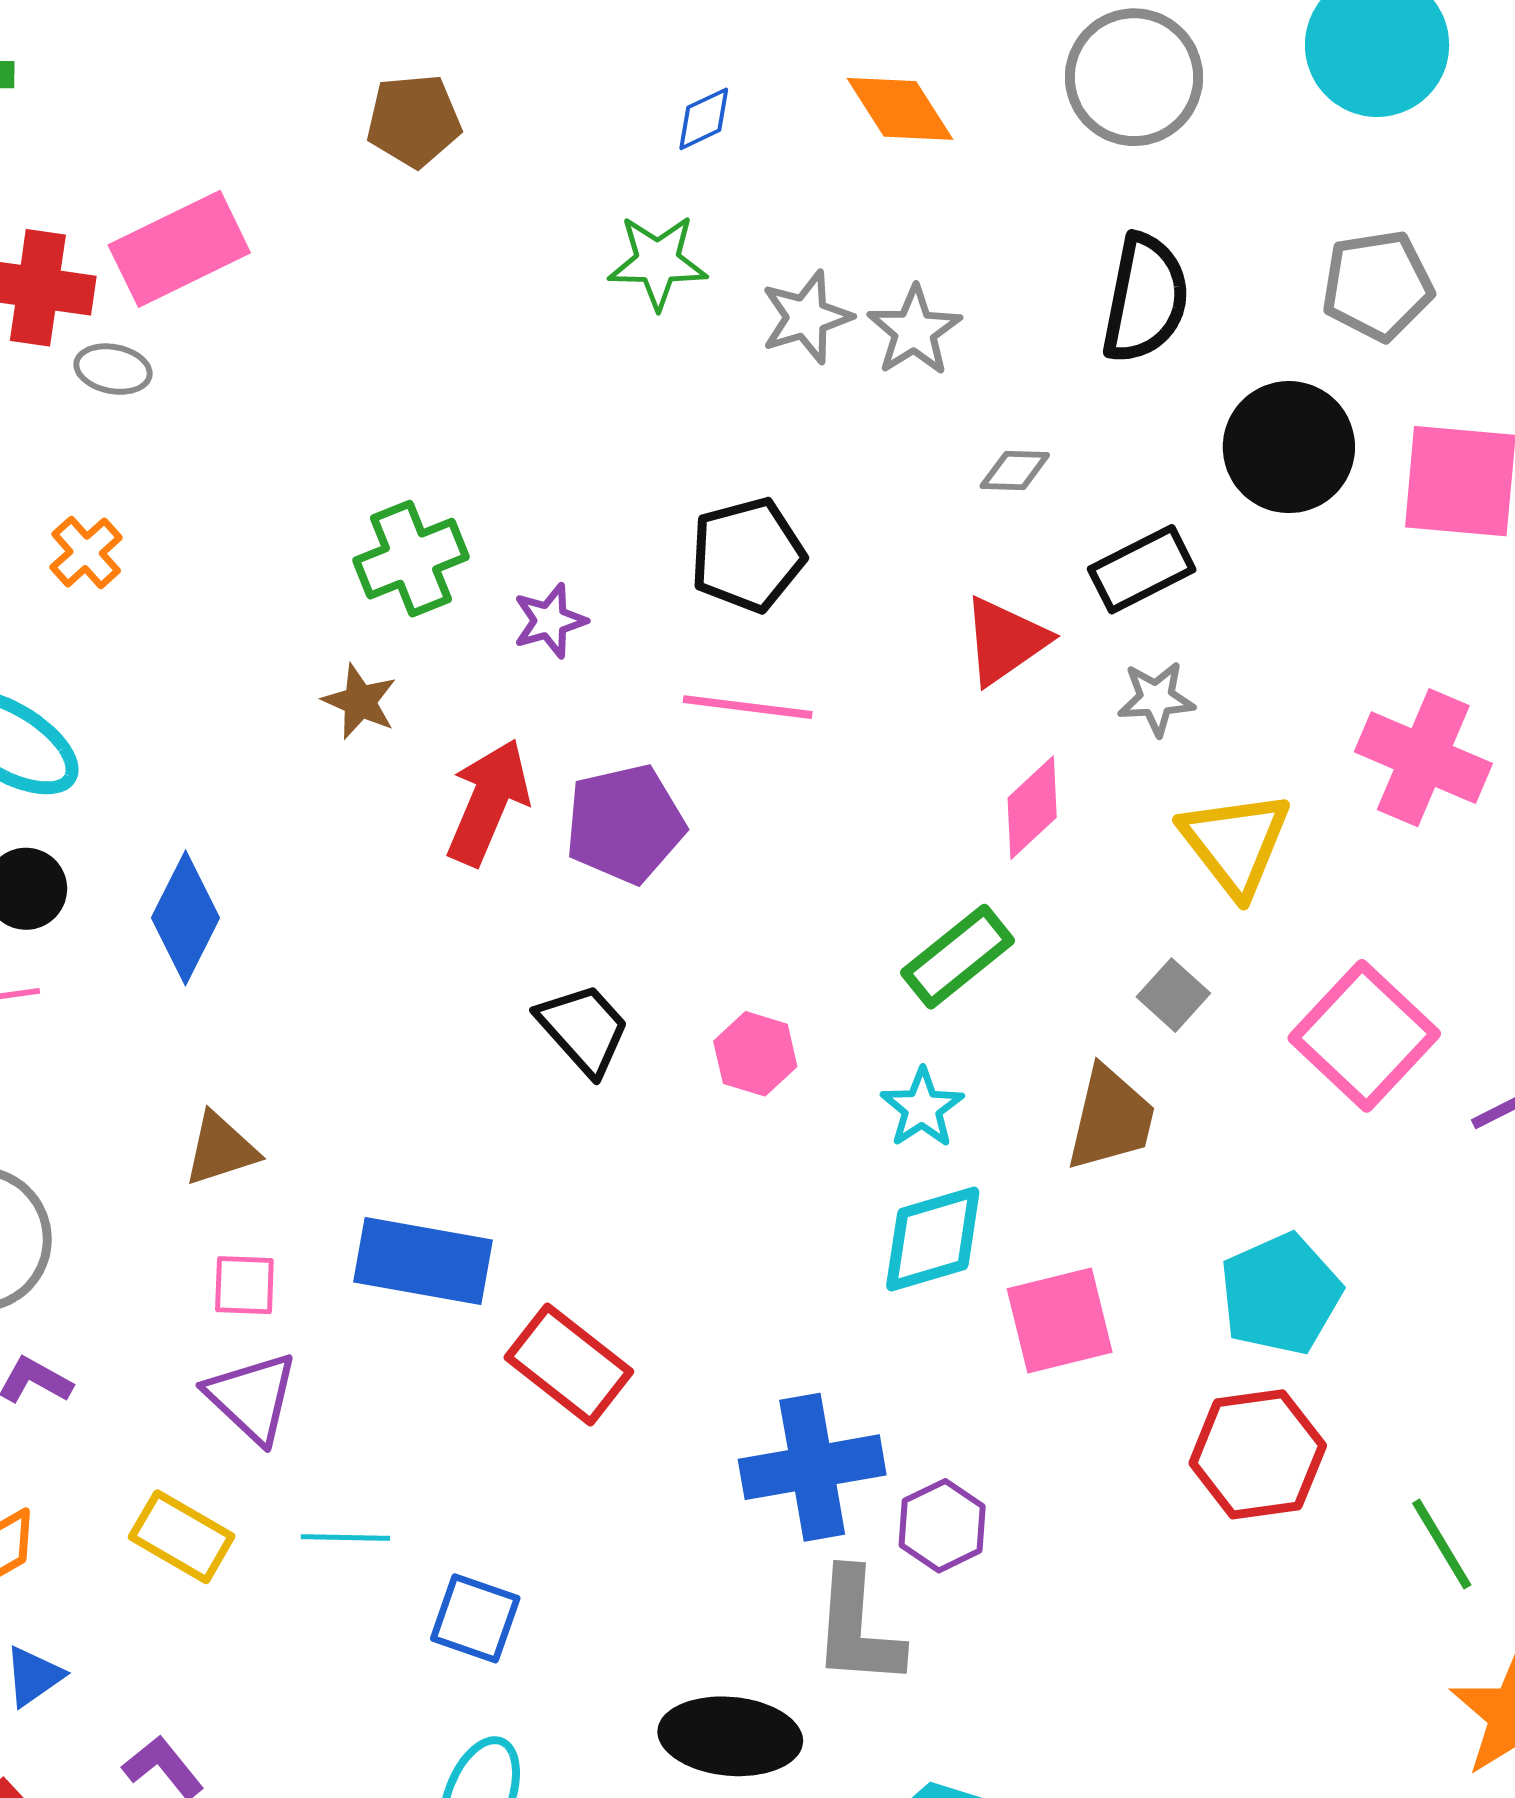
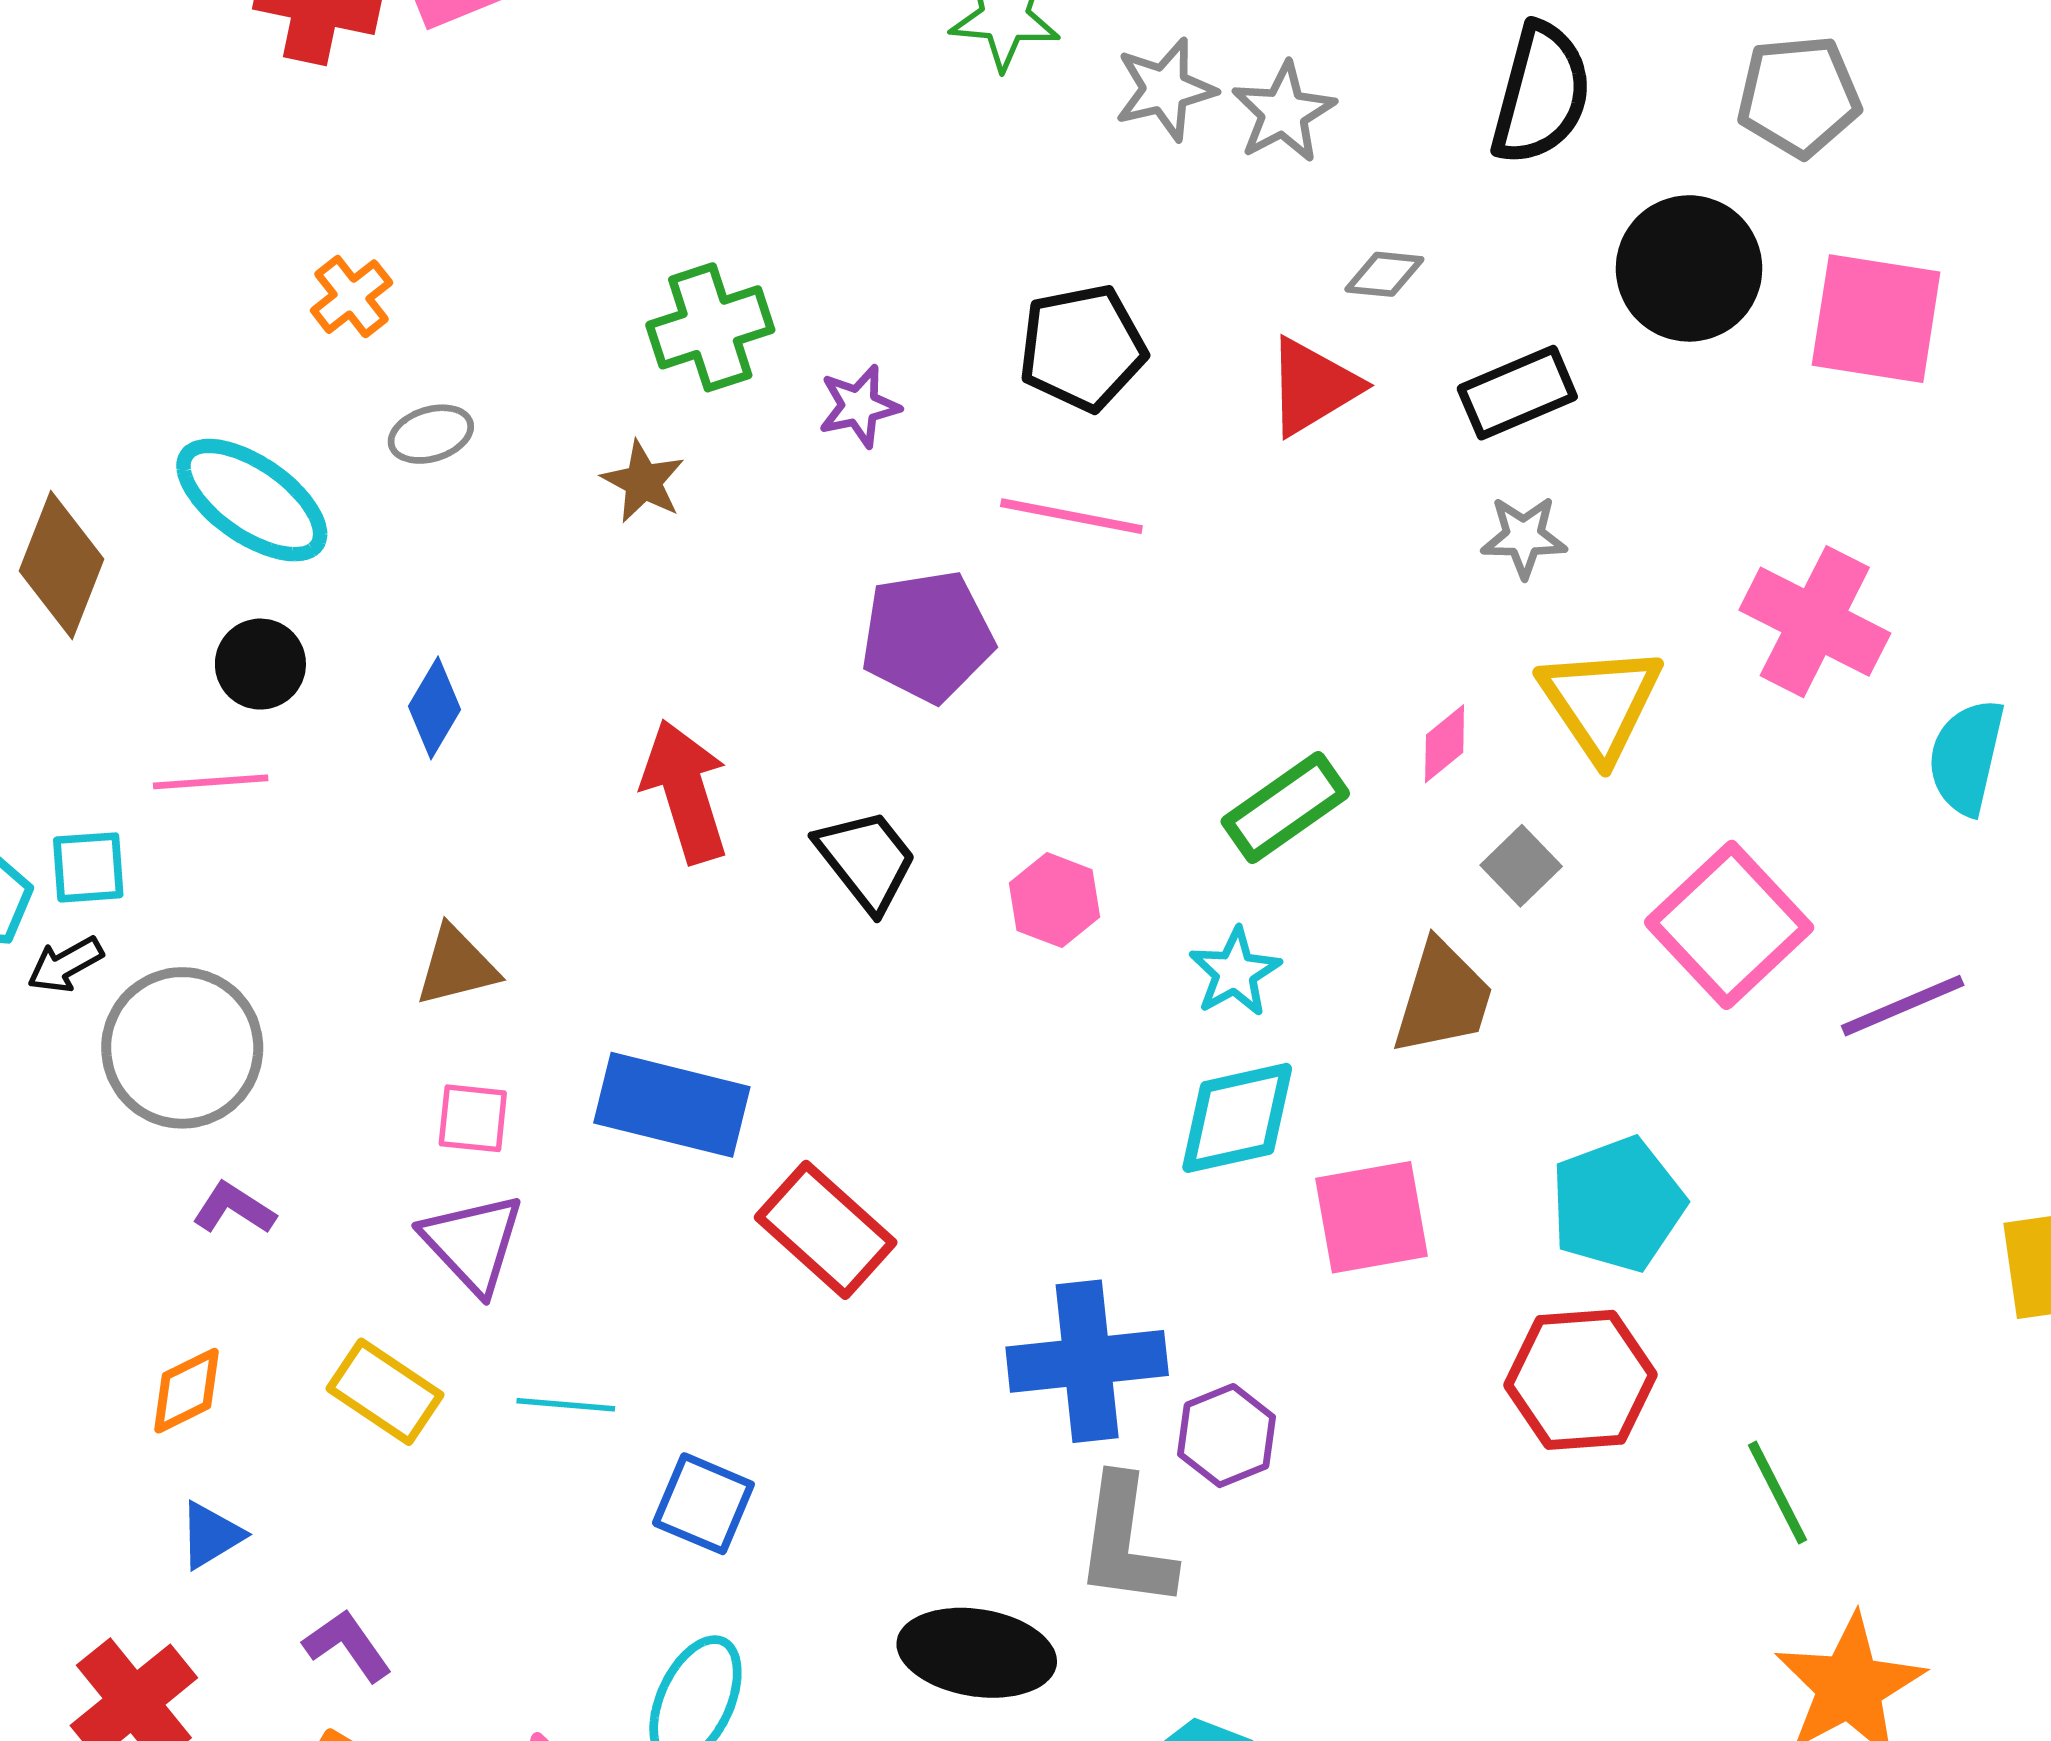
gray ellipse: (113, 369) -> (431, 434), moved, turned -32
red triangle: (1005, 641) -> (1313, 387), moved
red arrow: (488, 802) -> (685, 791), moved, turned -44
pink diamond: (1032, 808) -> (1445, 744), moved, size x0.7
blue diamond: (185, 918) -> (434, 708), size x0.7

